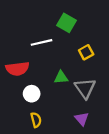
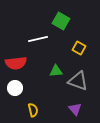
yellow square: (86, 52) -> (79, 48), turned -32
gray triangle: (85, 88) -> (78, 81), turned -35
white circle: (32, 94) -> (15, 88), moved

